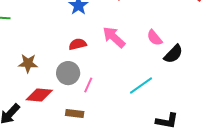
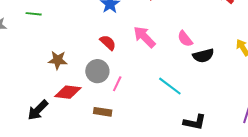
red semicircle: (78, 44) -> (108, 43), turned 54
black semicircle: (173, 54) -> (203, 56), turned 30
cyan line: (141, 86) -> (170, 86), turned 70

